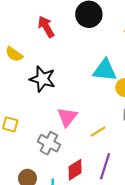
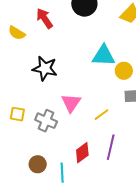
yellow semicircle: (14, 54) -> (17, 33), moved
gray cross: (49, 143) -> (46, 121), moved

